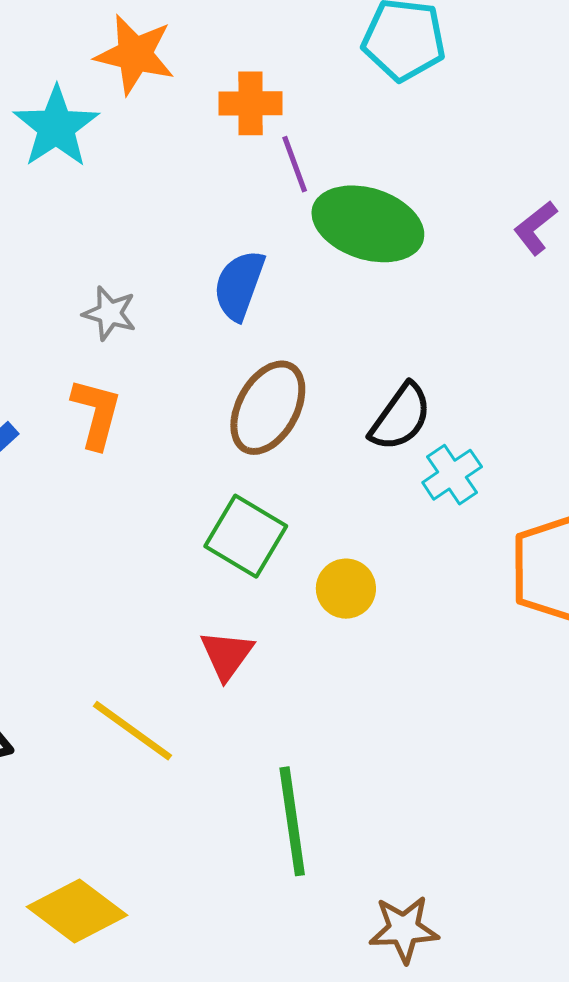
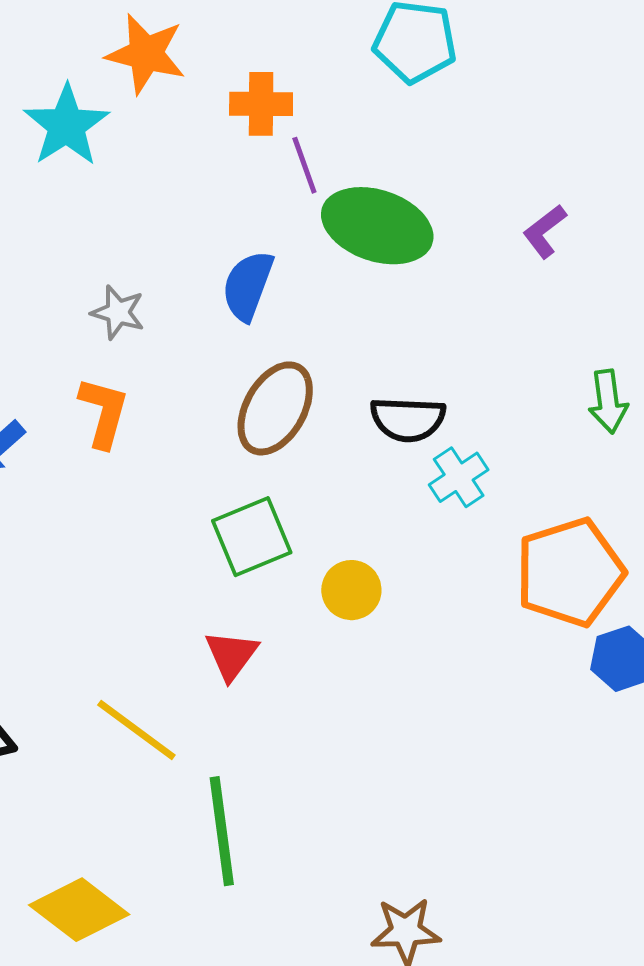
black semicircle: (401, 417) -> (408, 419), turned 56
green square: (246, 536) -> (252, 537), turned 36
green line: (292, 821) -> (222, 831), moved

